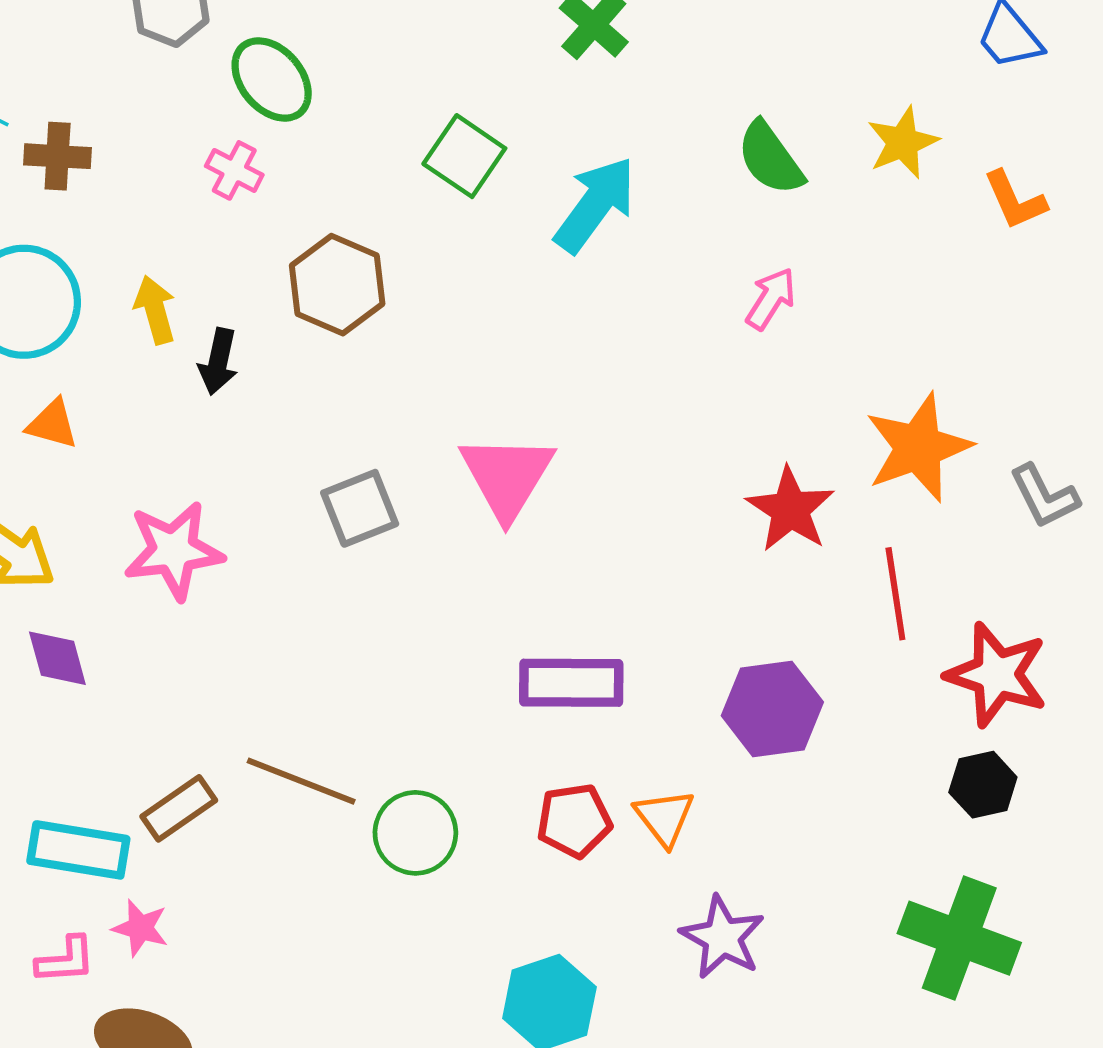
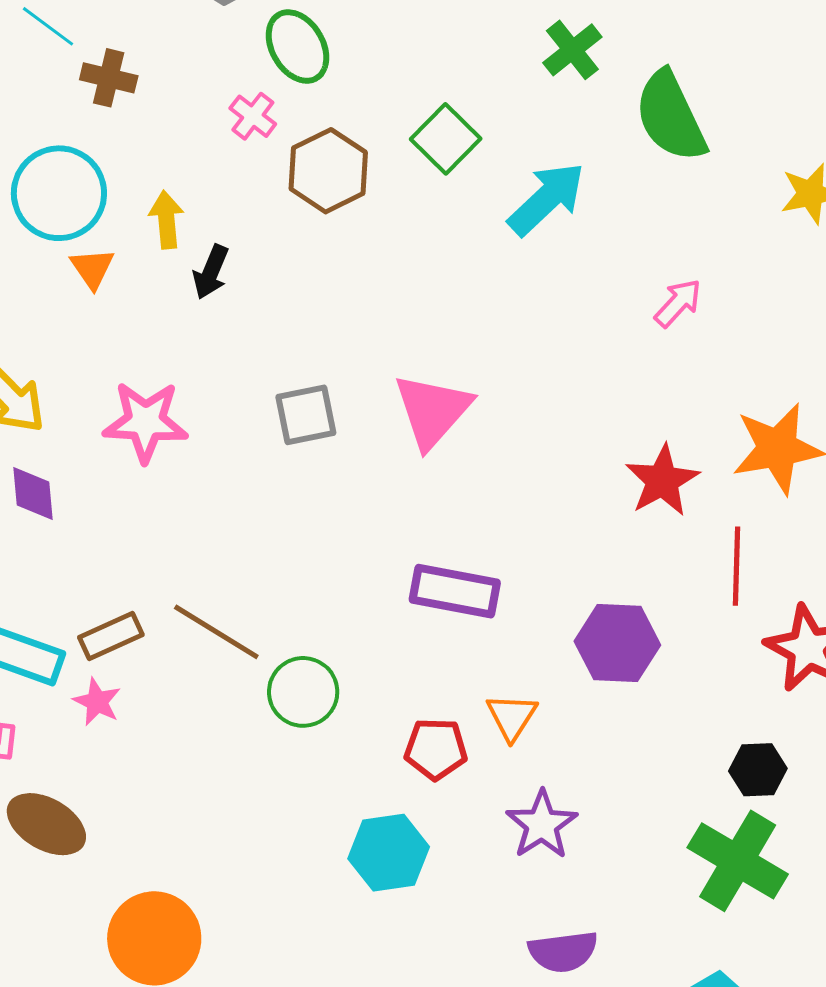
green semicircle: (770, 158) -> (670, 116), moved, size x1.4
brown hexagon: (337, 285) -> (328, 171), moved
orange triangle: (52, 424) -> (92, 268), moved, turned 30
black hexagon: (983, 785) -> (758, 770), moved
red pentagon: (574, 821) -> (436, 749), moved
pink star: (140, 928) -> (97, 702), moved

